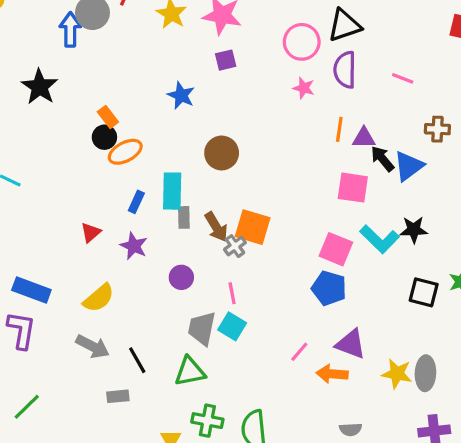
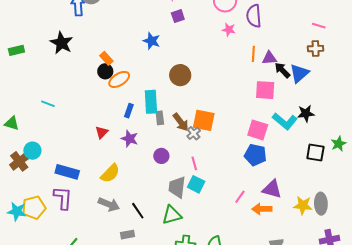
pink line: (403, 78) -> (319, 26), moved

